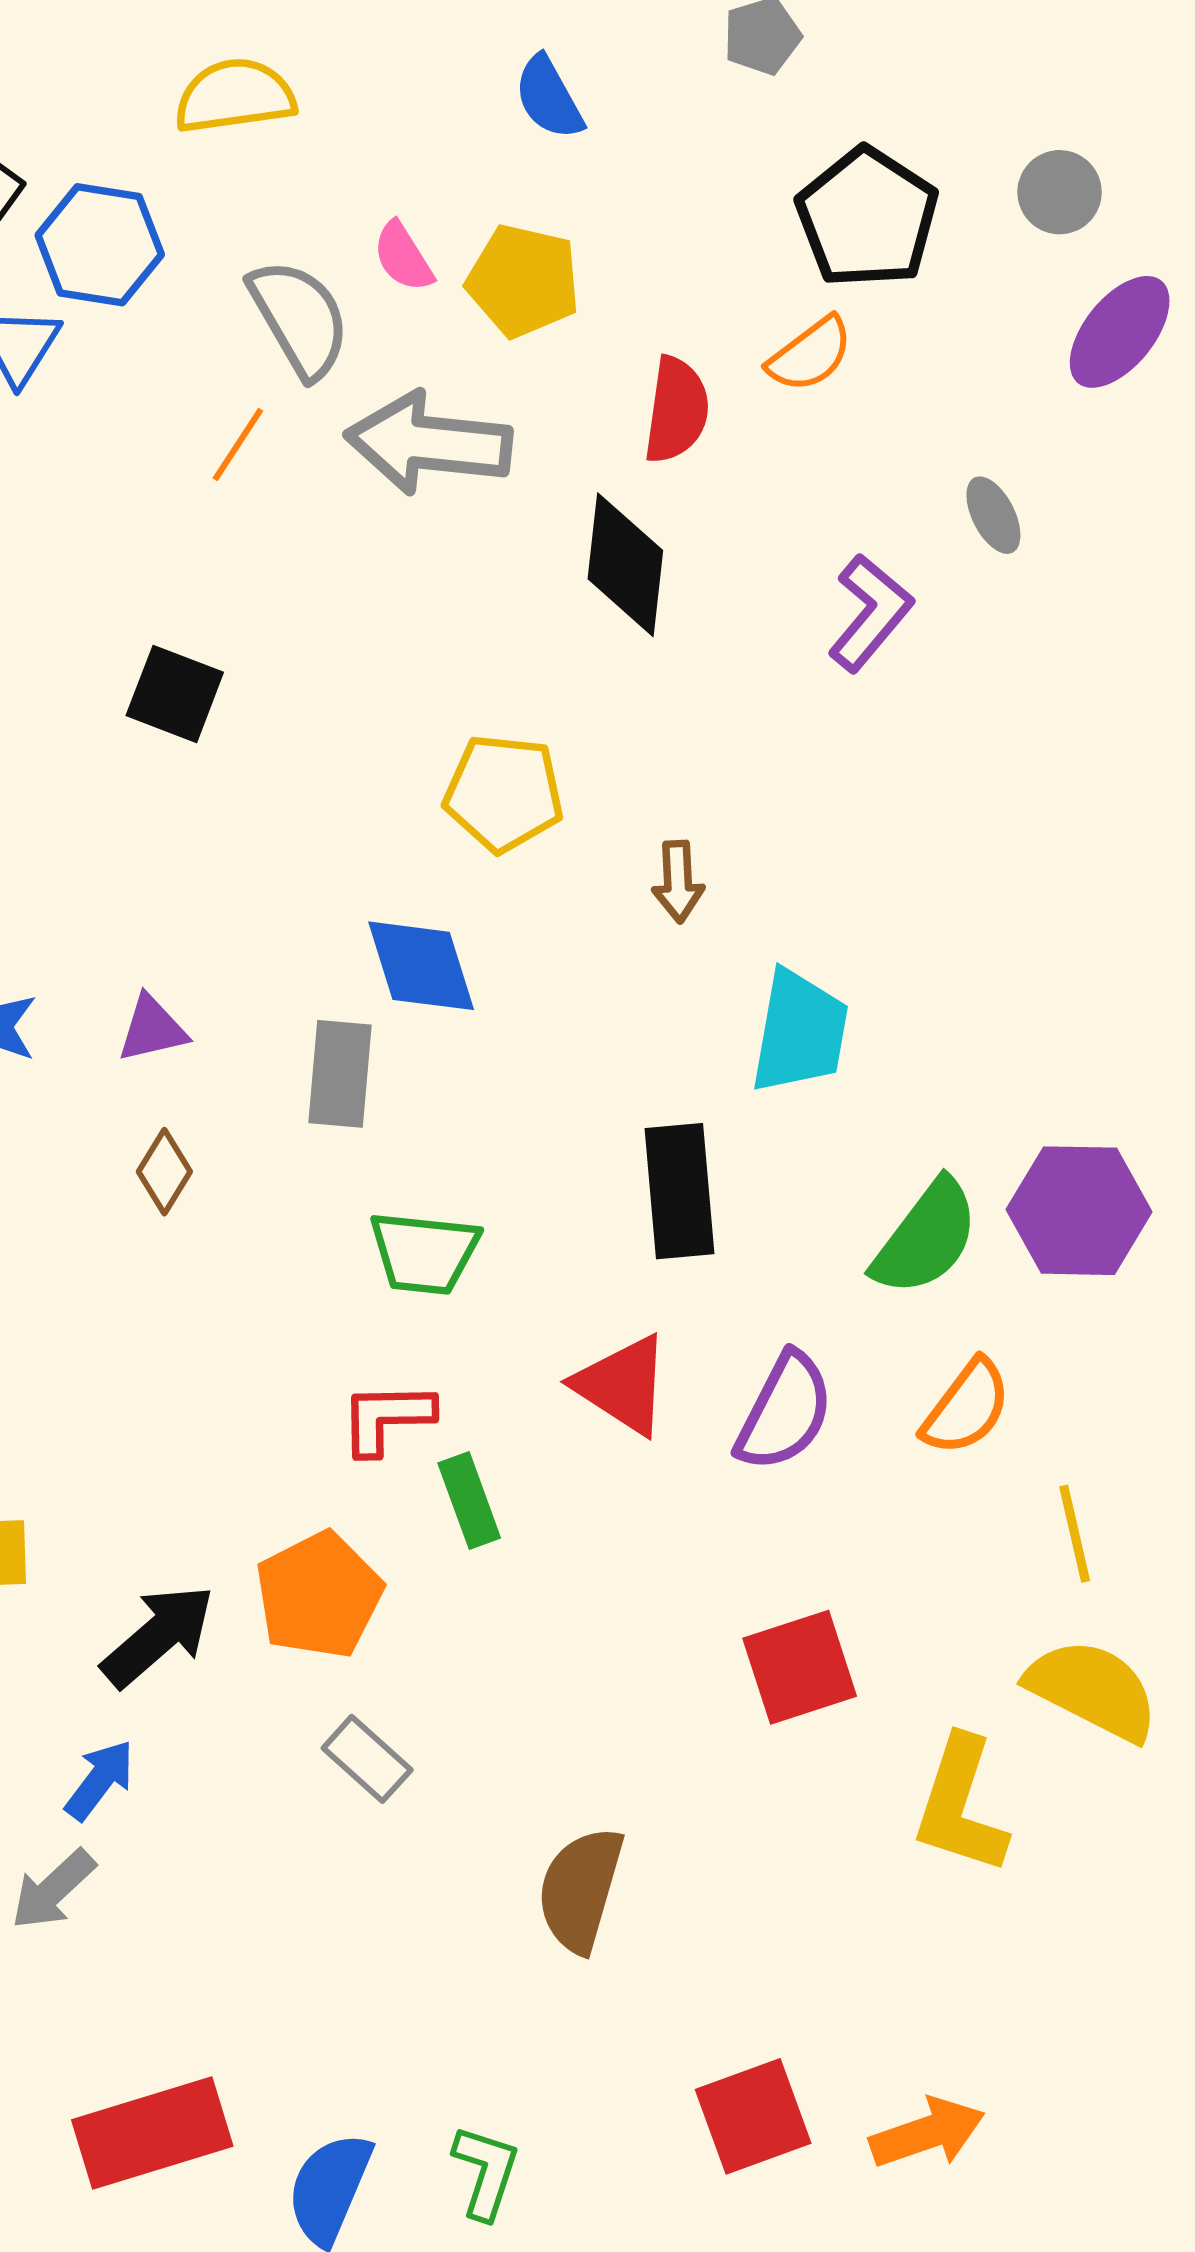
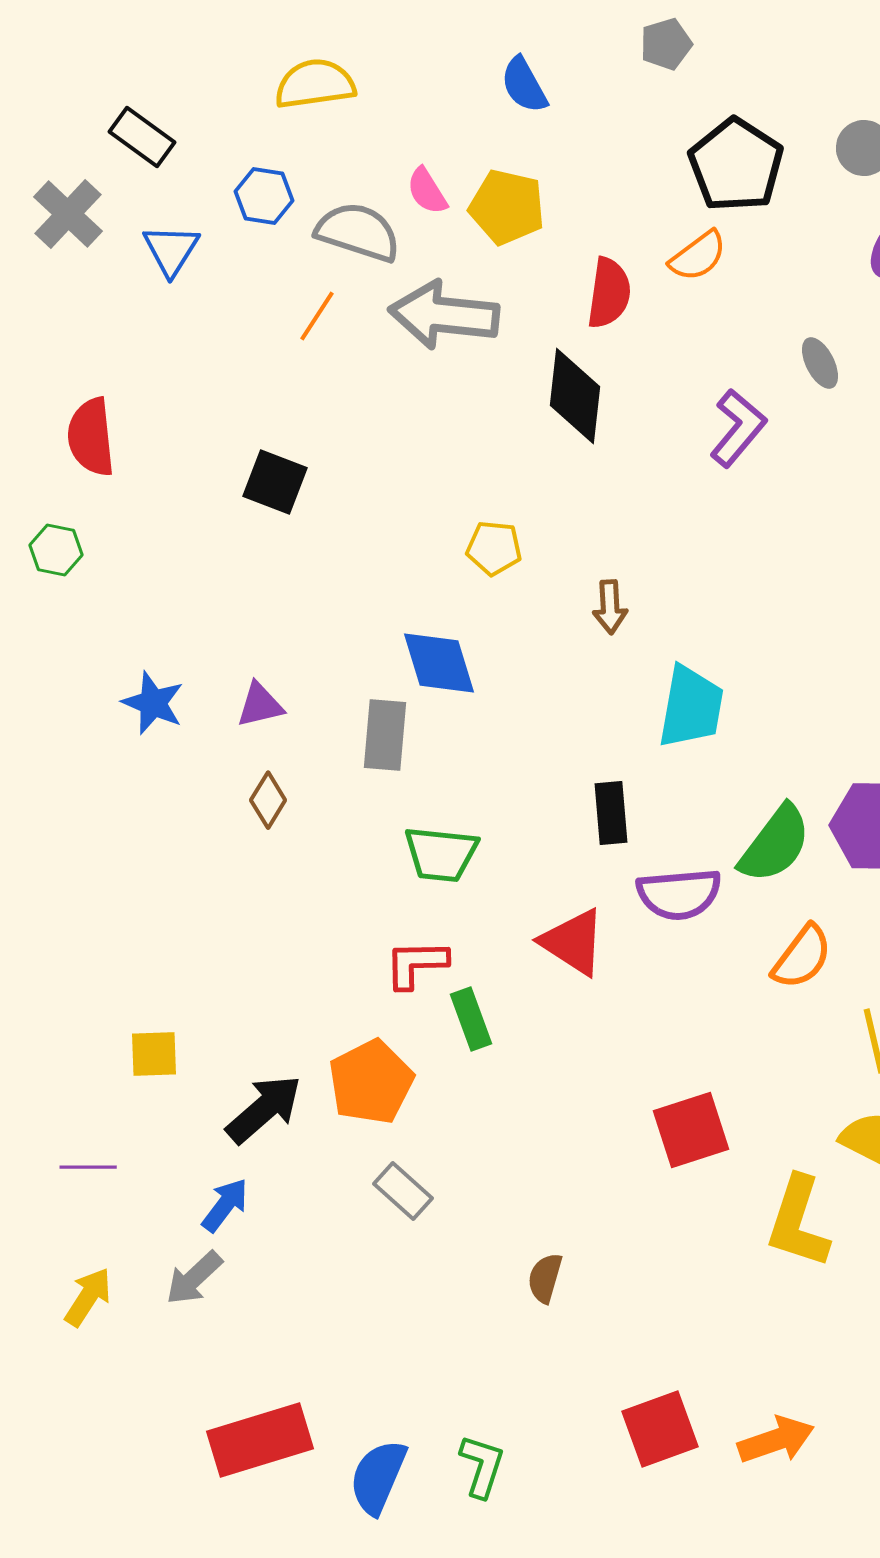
blue hexagon: (100, 245) -> (264, 196), moved, size x0.7
gray semicircle: (299, 318) -> (358, 232), turned -42
yellow pentagon: (504, 793) -> (494, 548), size x0.7
black rectangle: (679, 1191) -> (611, 813), size x0.7
purple semicircle: (785, 1412) -> (679, 894), moved, turned 58
brown semicircle: (580, 1890) -> (545, 1278), size x0.6

